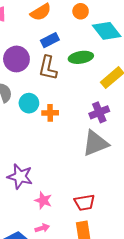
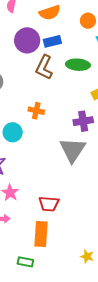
purple circle: (16, 59) -> (27, 40), moved
cyan circle: (29, 103) -> (13, 132), moved
gray triangle: (95, 143) -> (73, 150), turned -48

